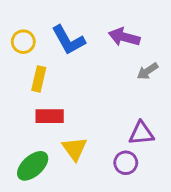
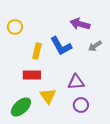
blue L-shape: (68, 40) -> (61, 46), moved
yellow rectangle: (39, 79) -> (37, 51), moved
purple triangle: (141, 133) -> (76, 82), moved

